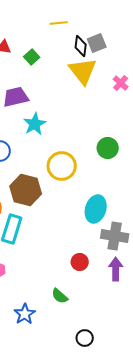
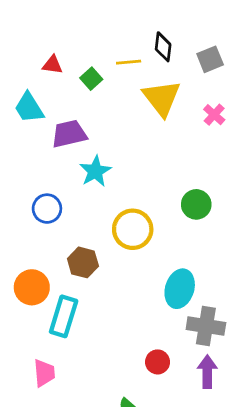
yellow line: (59, 23) -> (129, 62), moved
gray square: (97, 43) -> (210, 59), moved
black diamond: (81, 46) -> (163, 47), moved
brown hexagon: (26, 190) -> (83, 262), size x0.7

